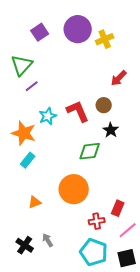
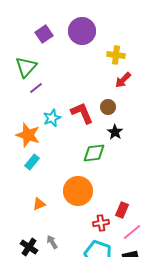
yellow cross: (105, 39) -> (116, 55), moved, turned 30

